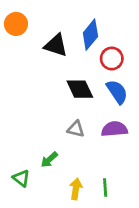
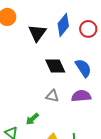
black triangle: (56, 45) -> (37, 33), turned 48
red circle: (112, 59) -> (88, 29), moved

